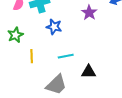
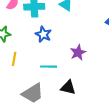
purple star: (89, 13) -> (78, 53), moved

